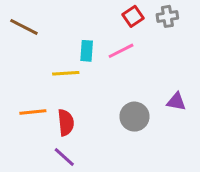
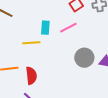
gray circle: (134, 117) -> (84, 58), moved

